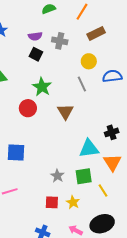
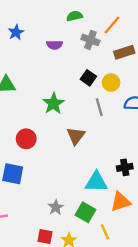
gray cross: (60, 41) -> (90, 40), moved
black square: (36, 54) -> (88, 78), moved
red circle: (28, 108) -> (26, 139), moved
orange triangle: (112, 162) -> (121, 202), turned 36
green square: (84, 176) -> (85, 212), turned 30

